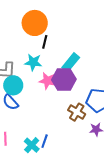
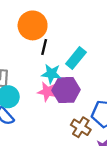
cyan star: (33, 62) -> (51, 74), moved
cyan rectangle: (71, 62) -> (76, 58), moved

